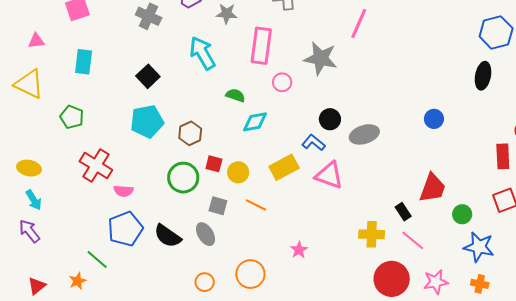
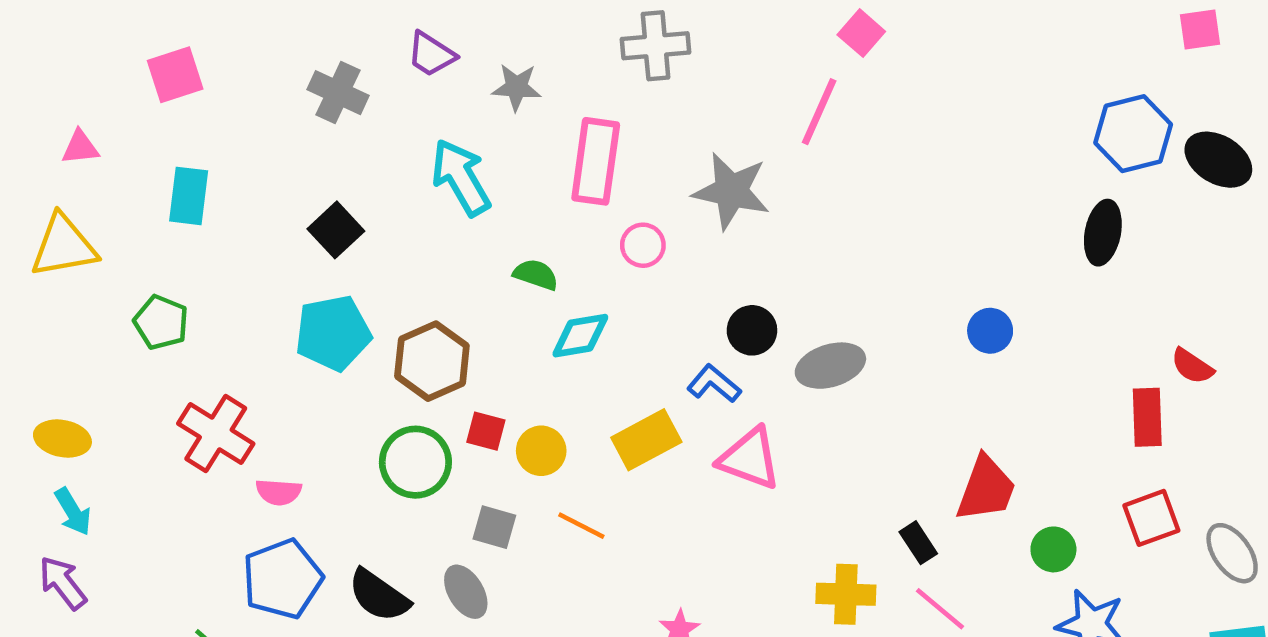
yellow triangle: (29, 84) -> (64, 246), turned -36
brown hexagon: (190, 133) -> (432, 361), size x1.4

